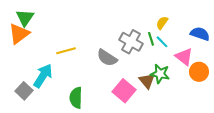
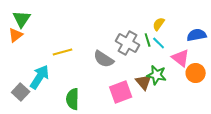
orange triangle: (19, 34) -> (16, 35), size x0.7
blue semicircle: (200, 34) -> (197, 35), turned -30
pink square: (124, 91) -> (121, 92), turned 30

